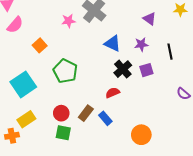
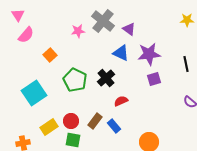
purple triangle: (150, 19) -> (129, 29), moved
purple star: (141, 44) -> (149, 54), size x1.6
black line: (170, 52) -> (186, 64), moved
black cross: (123, 69) -> (106, 78), moved
yellow rectangle: (26, 119) -> (49, 127), moved

